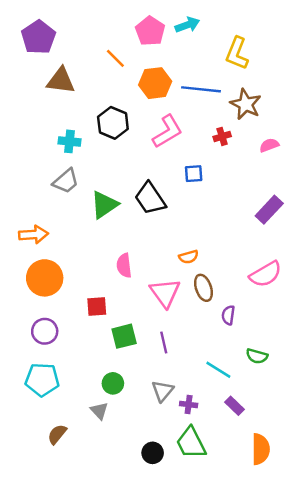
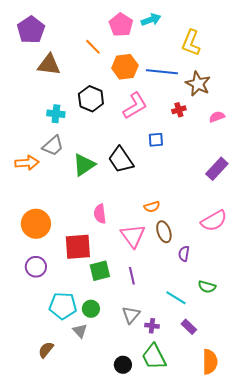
orange arrow: (33, 234) -> (27, 163), moved
red square: (97, 306) -> (78, 247), size x1.6
cyan pentagon: (42, 380) -> (63, 306), moved

